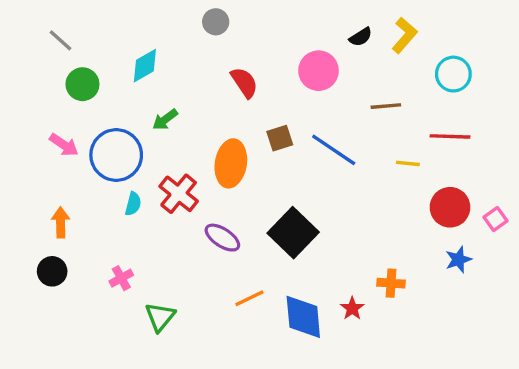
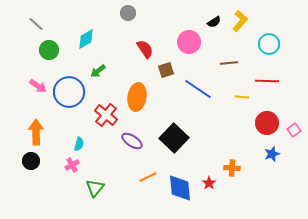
brown square: (280, 138) -> (166, 70), moved
cyan semicircle: (133, 204) -> (79, 144), moved
orange arrow: (61, 222) -> (36, 132), size x1.4

